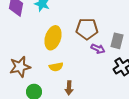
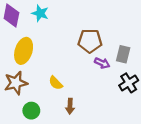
yellow ellipse: (53, 38) -> (24, 51), moved
yellow semicircle: (56, 67) -> (56, 83), turned 56

